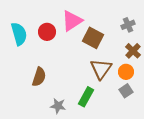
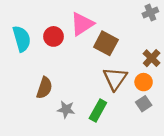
gray cross: (128, 25) -> (150, 13), moved
gray star: (58, 106) -> (66, 109), moved

